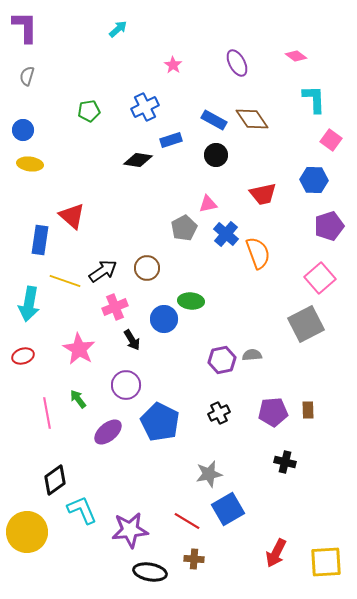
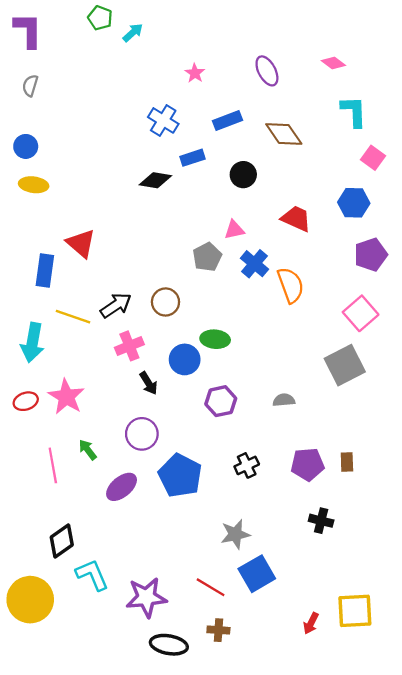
blue cross: (145, 107) -> (163, 120), turned -32
green pentagon: (89, 111) -> (100, 18), moved, turned 30
blue rectangle: (214, 120) -> (227, 120), moved, turned -50
red trapezoid: (263, 194) -> (296, 219), turned -144
pink star: (79, 349) -> (66, 397), moved
purple hexagon: (222, 360) -> (221, 401), moved
red arrow: (276, 553) -> (311, 623), size x0.7
yellow square: (326, 562) -> (355, 611), moved

